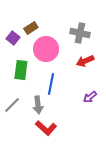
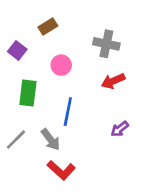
brown rectangle: (31, 28) -> (48, 27), moved
pink circle: (46, 49) -> (61, 65), size x0.6
gray arrow: (38, 105) -> (51, 140), turned -30

